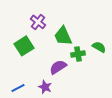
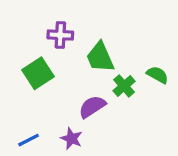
purple cross: (38, 22) -> (60, 35), turned -35
green cross: (78, 54) -> (124, 86), turned -32

